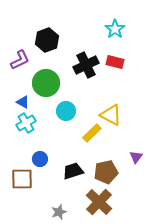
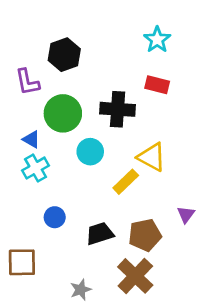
purple L-shape: (20, 60) -> (27, 82), turned 105
black cross: (86, 65) -> (118, 109), moved, turned 30
brown square: (22, 179) -> (22, 262), moved

